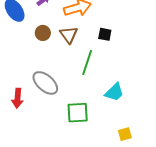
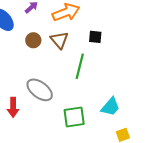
cyan trapezoid: (114, 92) -> (110, 107), moved

